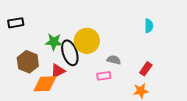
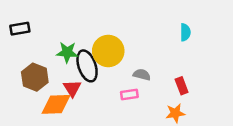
red rectangle: (146, 69) -> (182, 86), turned -56
red triangle: (58, 71) -> (72, 88), turned -35

